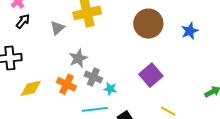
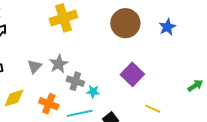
gray triangle: (57, 28) -> (35, 66), moved
orange cross: (66, 84) -> (49, 104), moved

